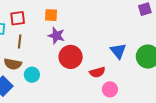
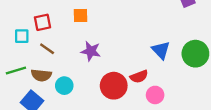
purple star: (56, 36) -> (91, 51), moved
brown line: (20, 42) -> (47, 49), turned -56
red circle: (71, 57) -> (114, 86), moved

